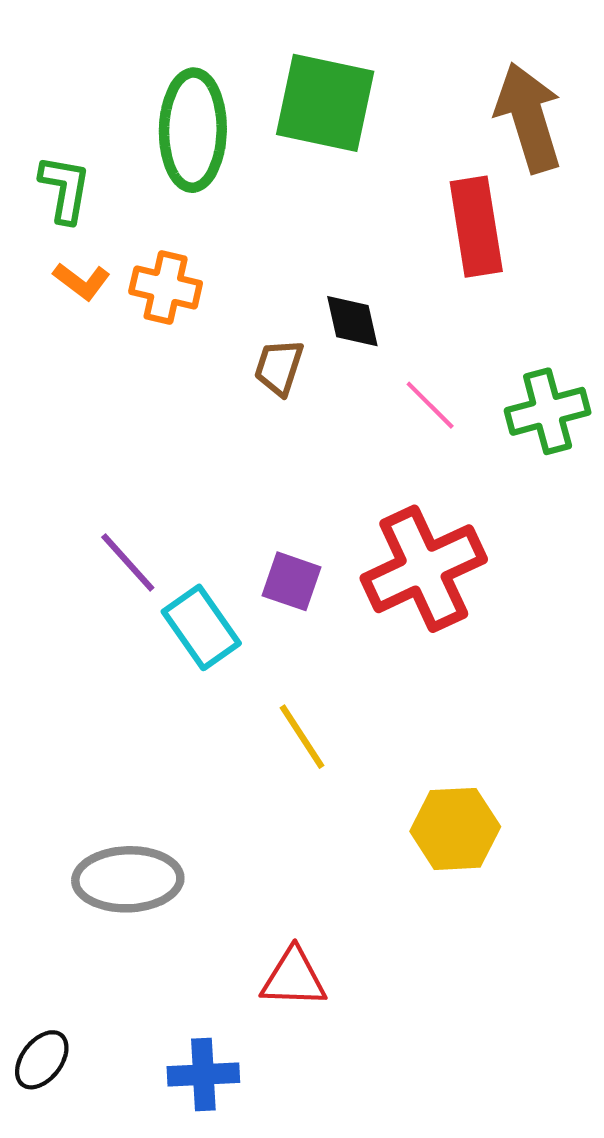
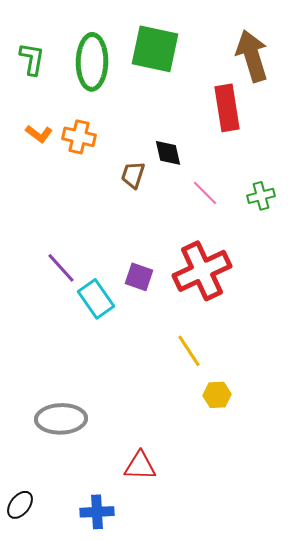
green L-shape: (65, 189) -> (32, 59), moved
green cross: (548, 411) -> (261, 196), size x0.7
yellow line: (302, 737) -> (189, 351), moved
yellow hexagon: (455, 829) -> (217, 395), size x0.7

